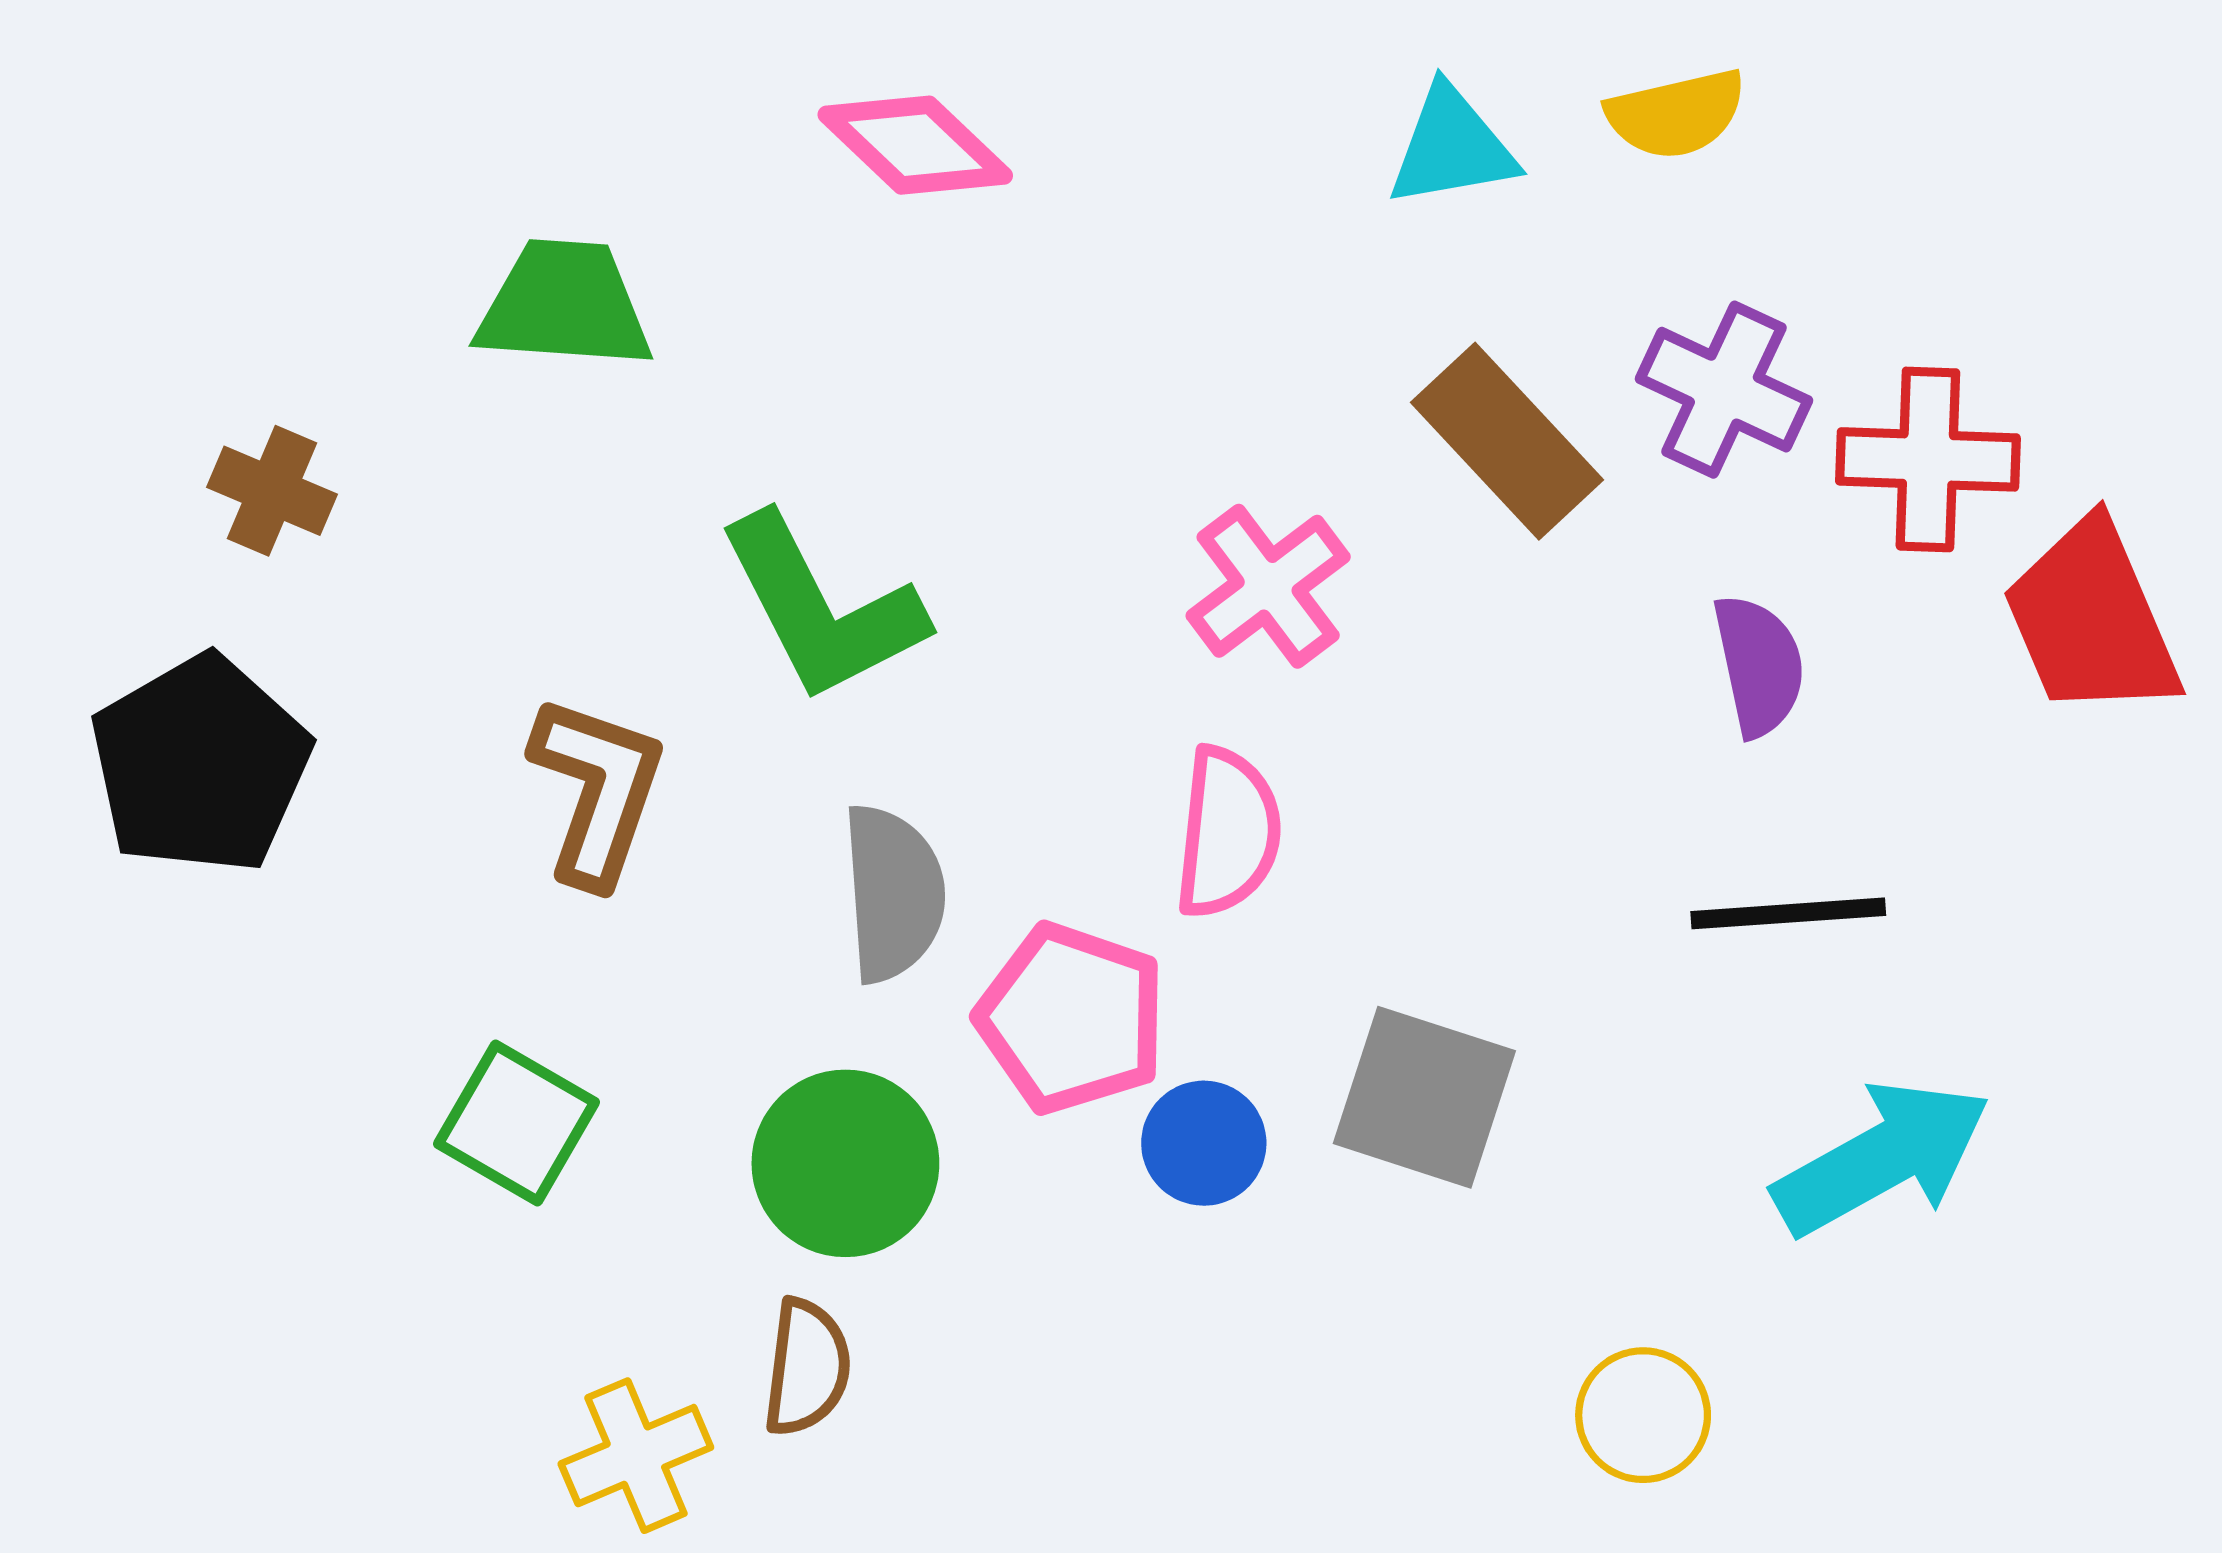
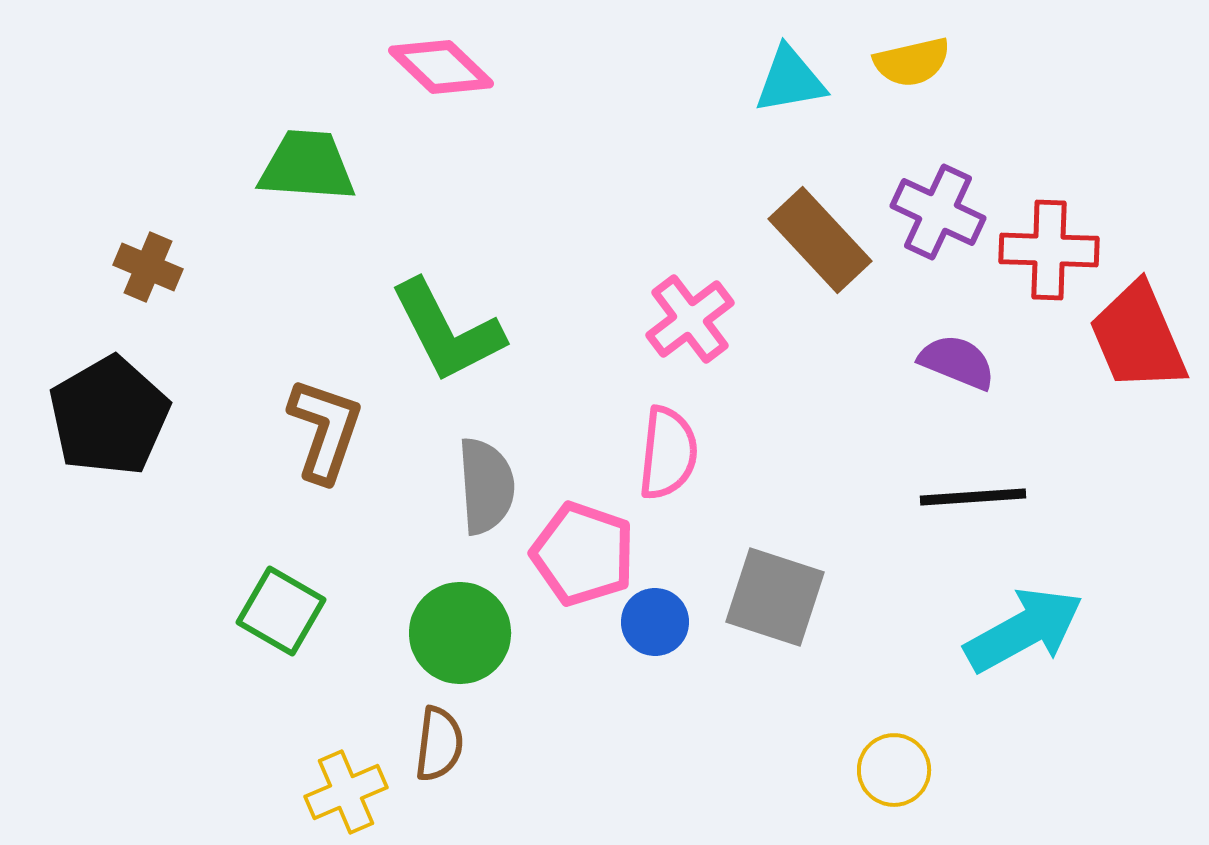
pink diamond: (915, 145) -> (441, 67), moved
purple semicircle: (1759, 665) -> (957, 362), turned -56

